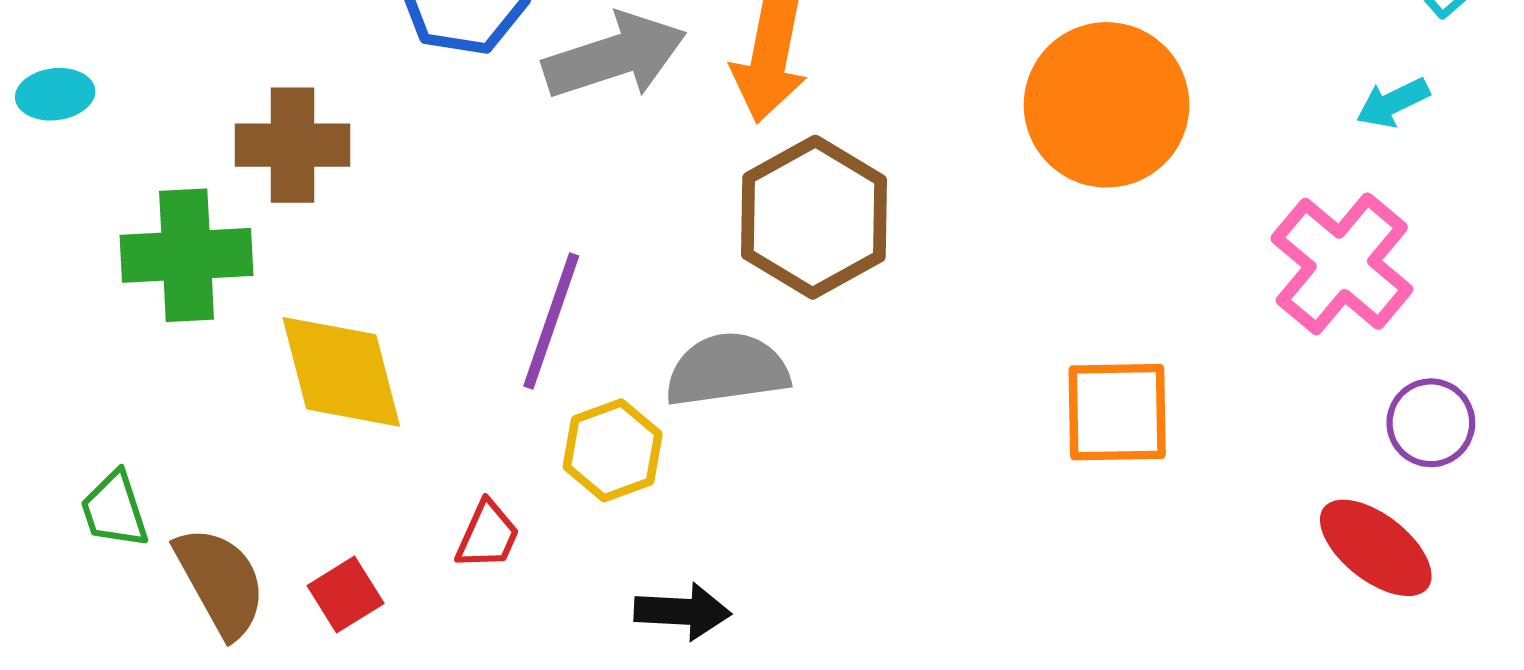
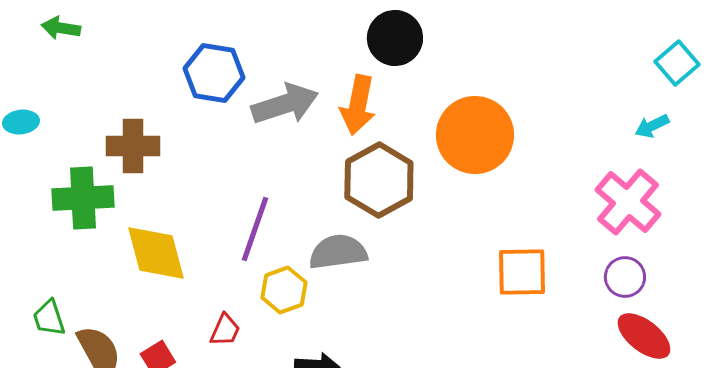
orange circle: (1107, 105) -> (475, 135), moved
purple circle: (1431, 423) -> (625, 277), moved

